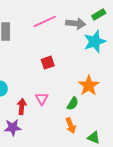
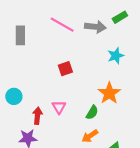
pink line: (45, 22) -> (62, 25), turned 55
cyan star: (95, 42) -> (116, 56), moved, size x0.7
orange arrow: (71, 126) -> (90, 136), turned 77

